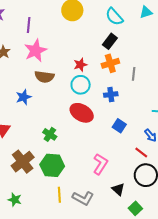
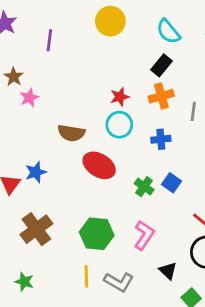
pink star: (35, 50) -> (29, 98), moved, size x0.6
brown semicircle: (44, 77) -> (71, 133), moved
blue star: (24, 97) -> (36, 172), moved
red ellipse: (82, 113) -> (99, 165), moved
green cross: (50, 134) -> (144, 187), moved
green hexagon: (52, 165) -> (97, 234), moved

